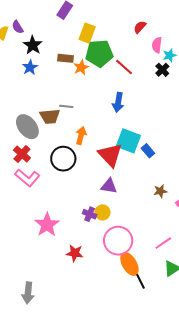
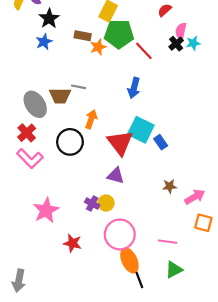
black cross: (162, 70) -> (176, 44), moved
pink line: (163, 243) -> (167, 242), turned 36

